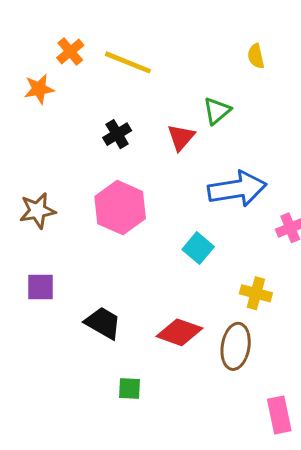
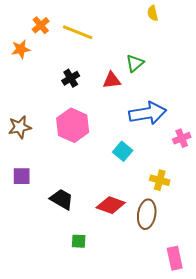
yellow semicircle: (256, 56) -> (153, 13), moved
red triangle: (181, 137) -> (112, 80), turned 42

